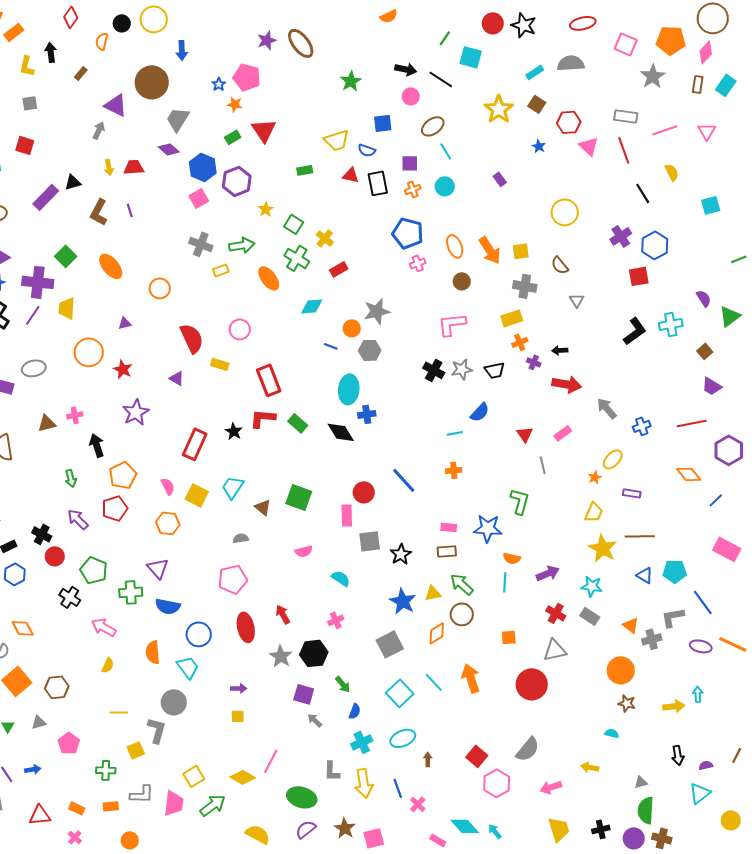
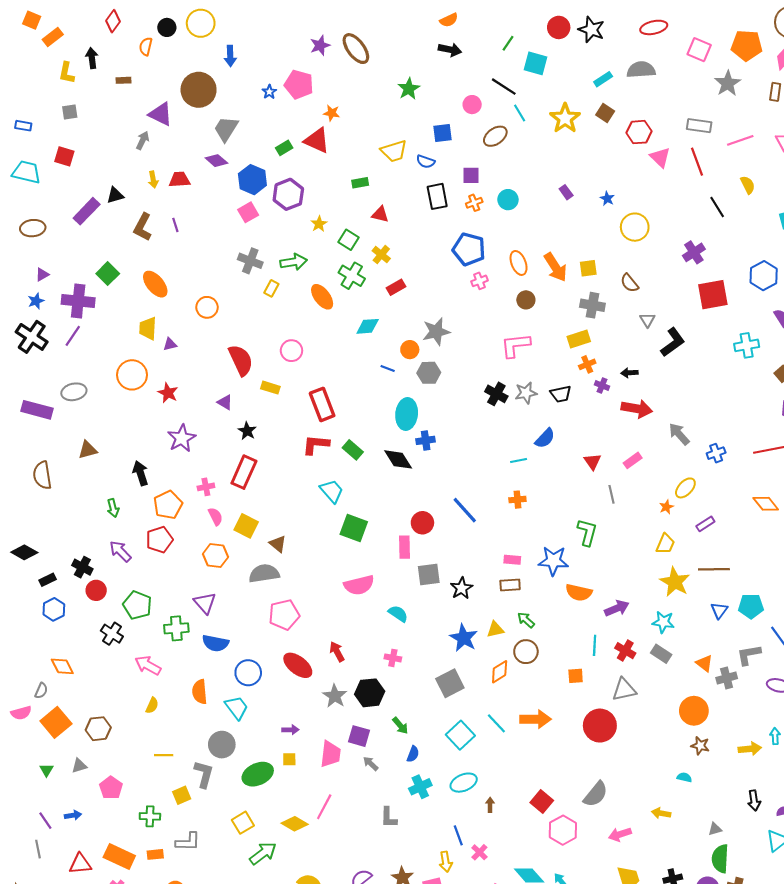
black arrow: (406, 69) -> (450, 50), moved
brown rectangle: (81, 73) -> (124, 80), turned 48
orange star: (235, 104) -> (332, 113), moved
red triangle: (264, 130) -> (317, 140), turned -32
blue star: (539, 146) -> (607, 199), moved
cyan line: (446, 151) -> (520, 113), moved
red triangle: (351, 175) -> (380, 214), moved
blue hexagon: (655, 245) -> (764, 276), moved
yellow rectangle: (221, 270) -> (271, 288), turned -42
red square: (639, 276) -> (713, 295), size x1.4
yellow trapezoid: (67, 308) -> (148, 328), moved
black L-shape: (635, 331) -> (673, 342), moved
pink cross: (75, 415) -> (206, 487), moved
black star: (234, 431) -> (247, 431), moved
cyan trapezoid: (233, 487) -> (332, 491), moved, turned 105
purple rectangle: (632, 493) -> (705, 524), turned -42
brown triangle: (263, 507) -> (278, 544), moved
gray semicircle: (241, 538) -> (264, 573), moved, size x1.8
pink semicircle: (304, 551) -> (359, 585), size x1.6
orange semicircle: (512, 558) -> (579, 592), size x1.4
blue triangle: (645, 575) -> (719, 610), turned 36
cyan line: (505, 582) -> (595, 645), moved
green arrow: (462, 584) -> (526, 620), size x0.7
pink cross: (336, 620) -> (393, 658), turned 35
red ellipse: (246, 627) -> (298, 665), turned -40
orange arrow: (471, 678) -> (535, 719), turned 108
yellow arrow: (364, 783) -> (446, 862), moved, size x0.7
green ellipse: (302, 797) -> (258, 774), moved, turned -40
pink trapezoid: (174, 803) -> (331, 754), moved
orange rectangle: (77, 808) -> (119, 856), size x1.8

